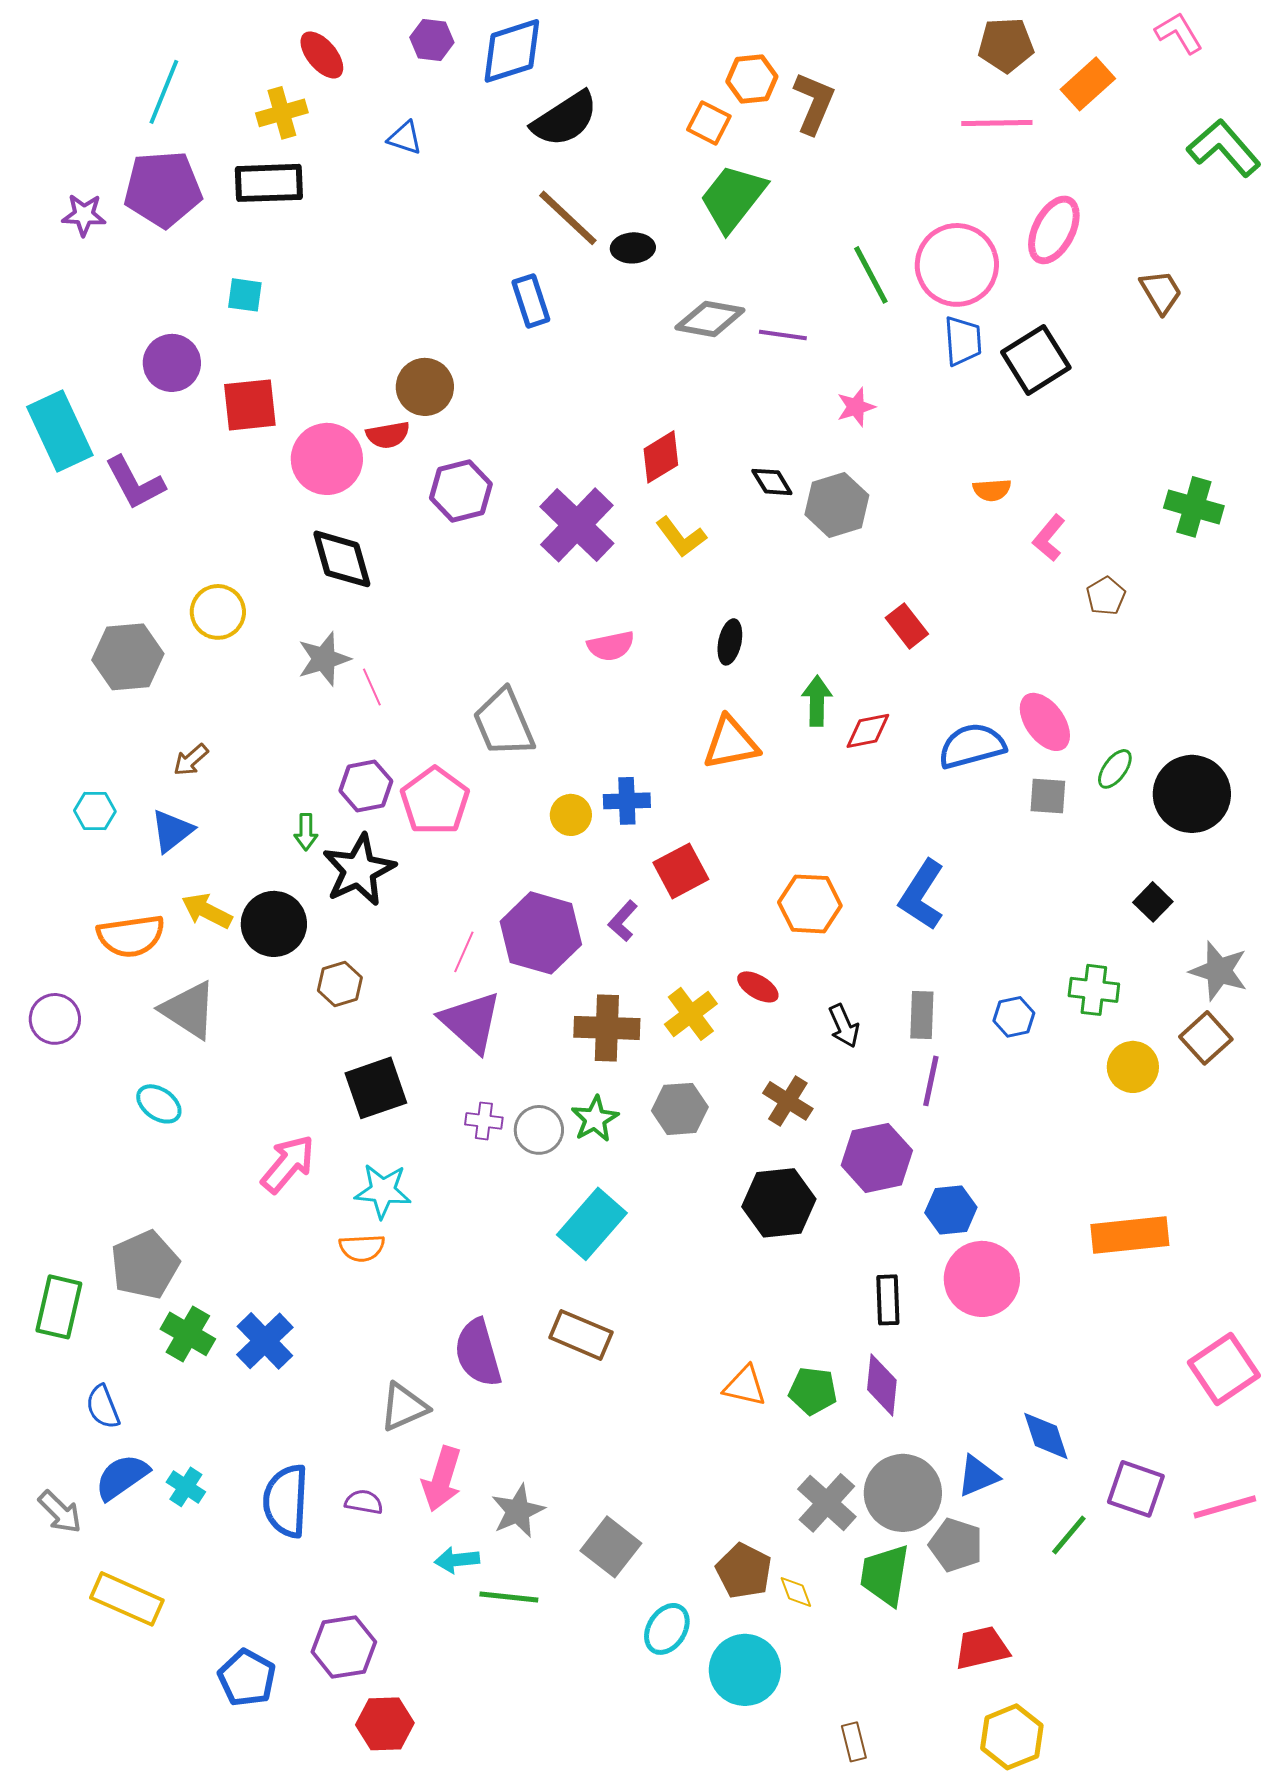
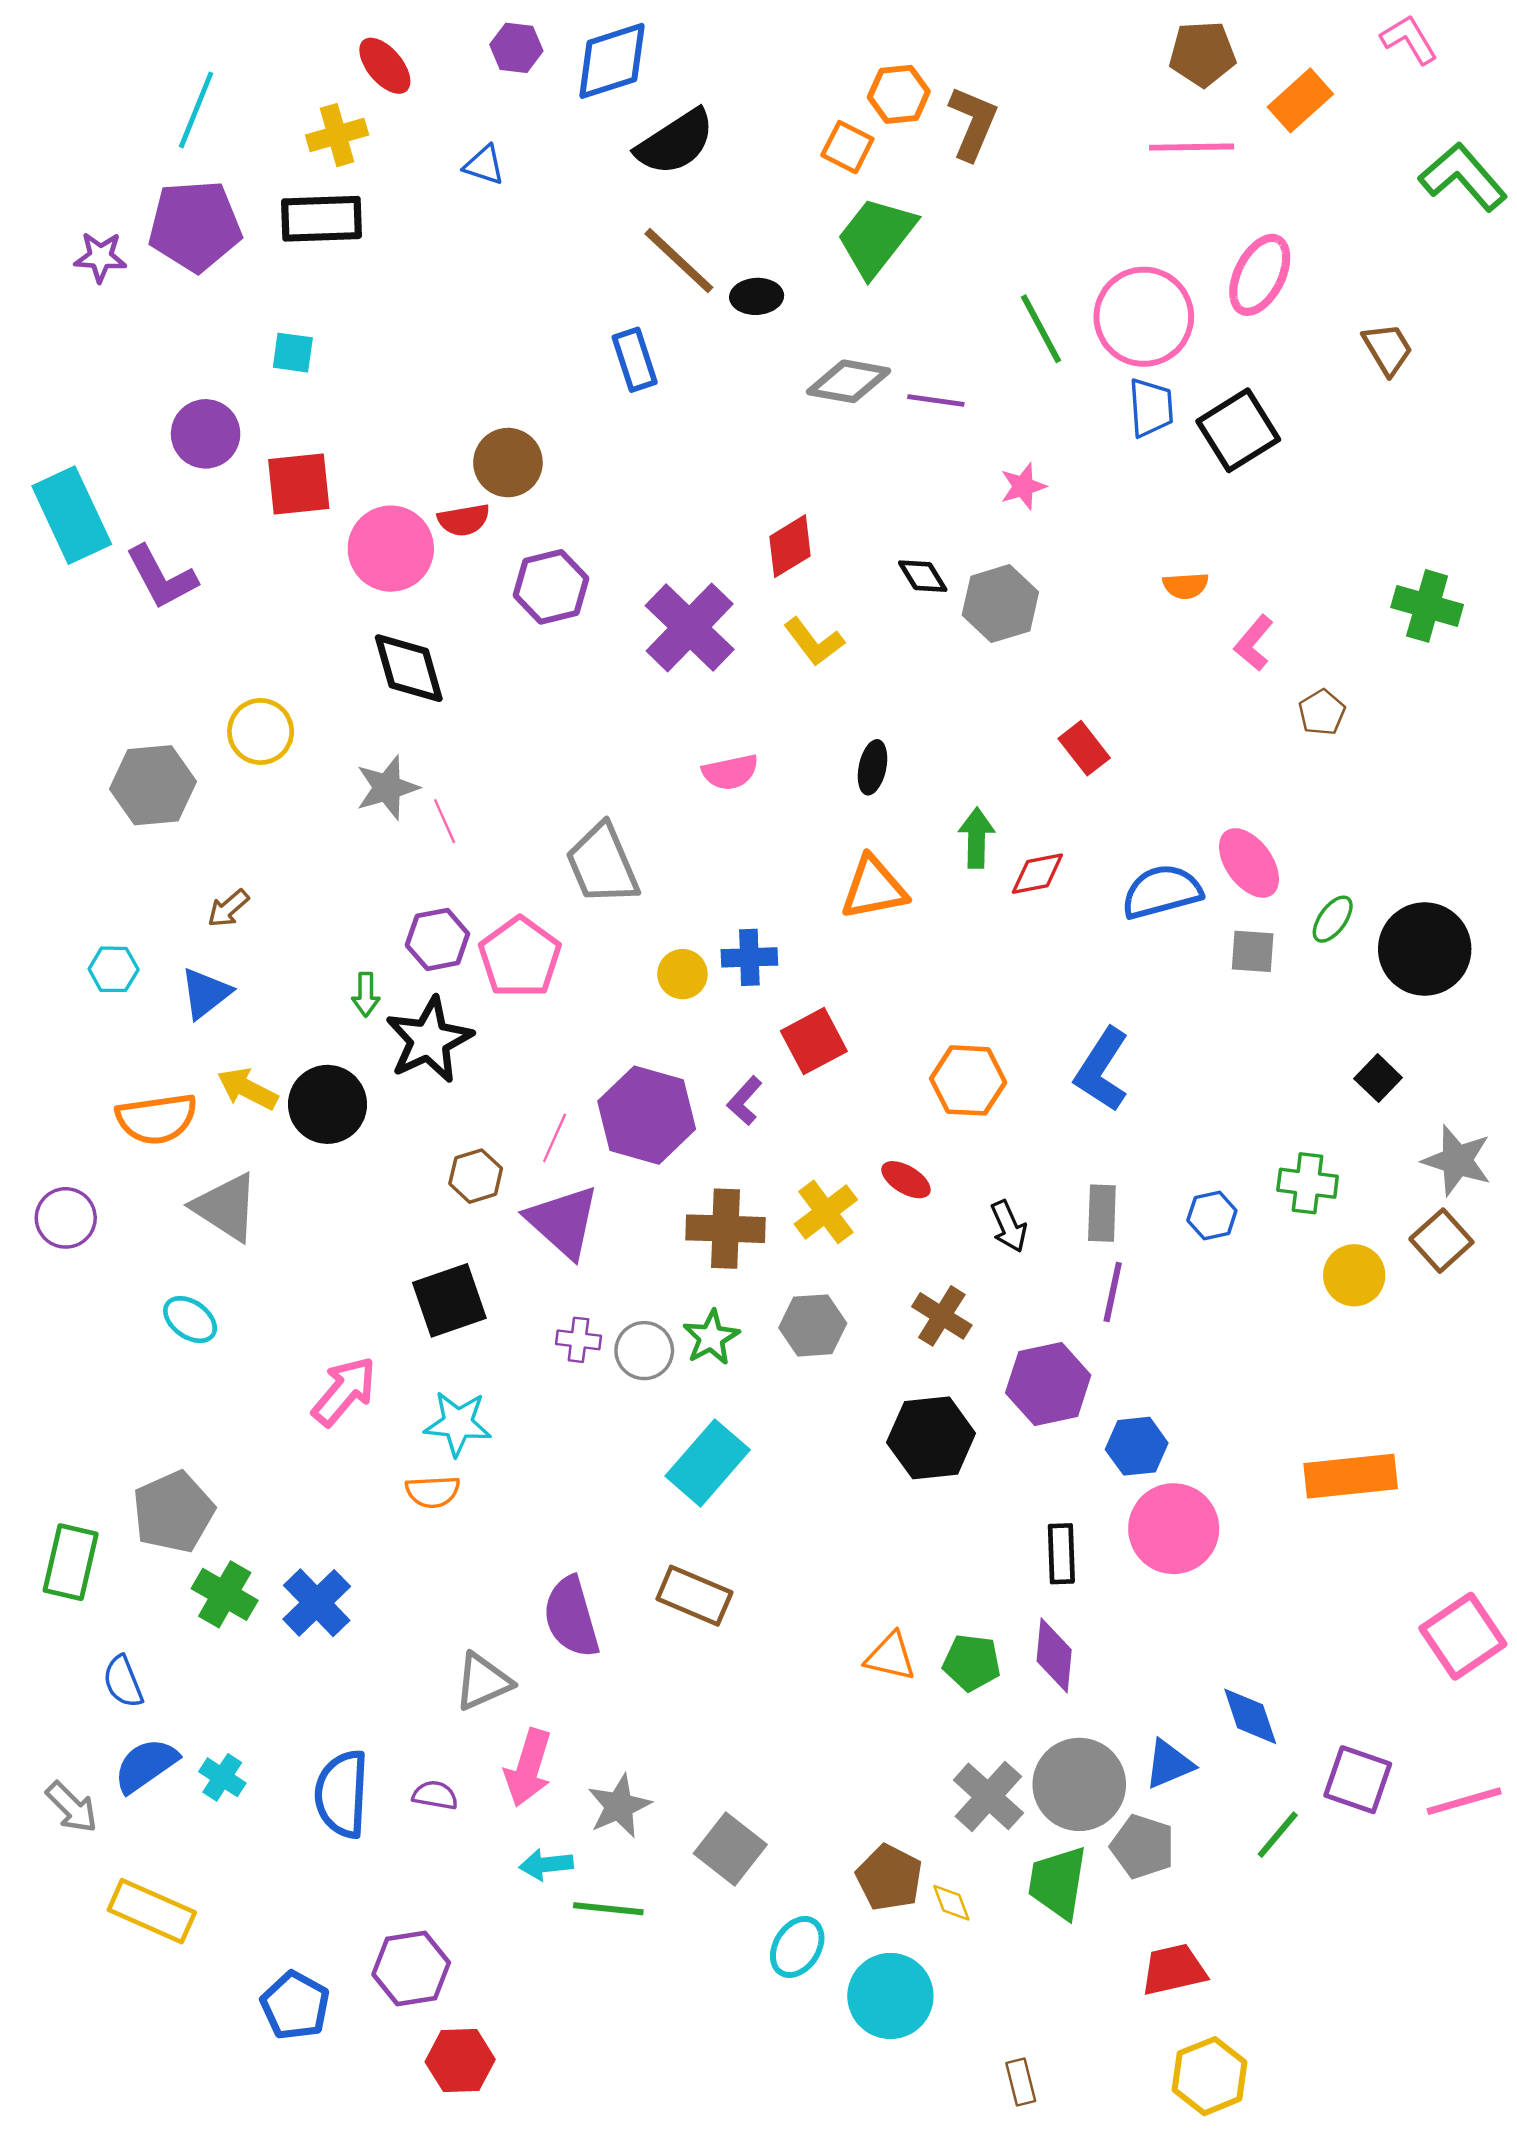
brown hexagon: (340, 984) -> (476, 1176), moved

